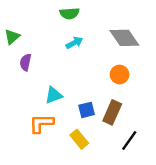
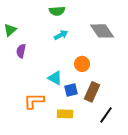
orange circle: (120, 74) -> (82, 64), moved
cyan triangle: (54, 95) -> (55, 78), moved, turned 49
yellow rectangle: (79, 139) -> (65, 114), turned -49

